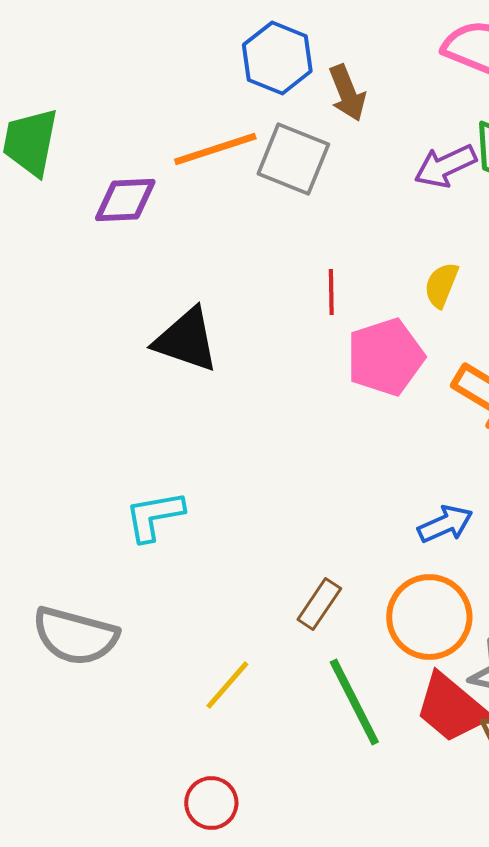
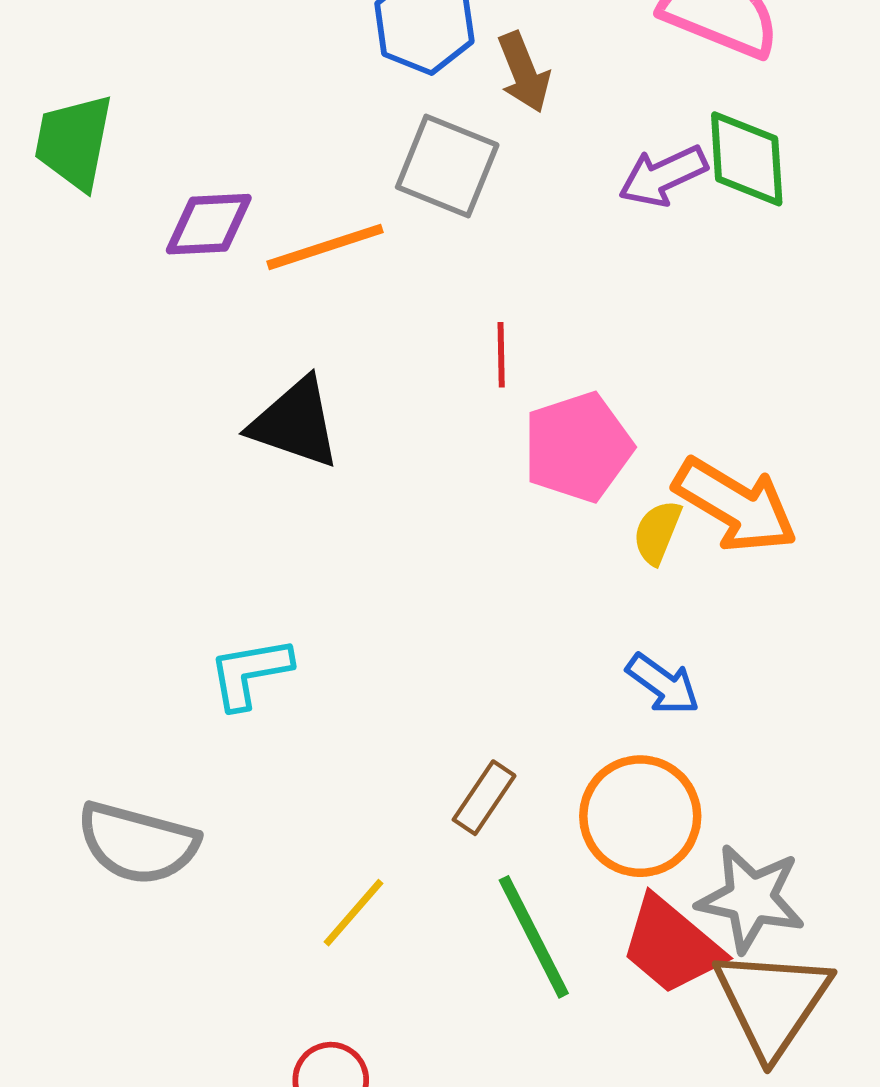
orange line: (215, 149) -> (325, 247), moved
yellow semicircle: (441, 285) -> (657, 532), moved
blue arrow: (445, 524) -> (663, 684), turned 60

